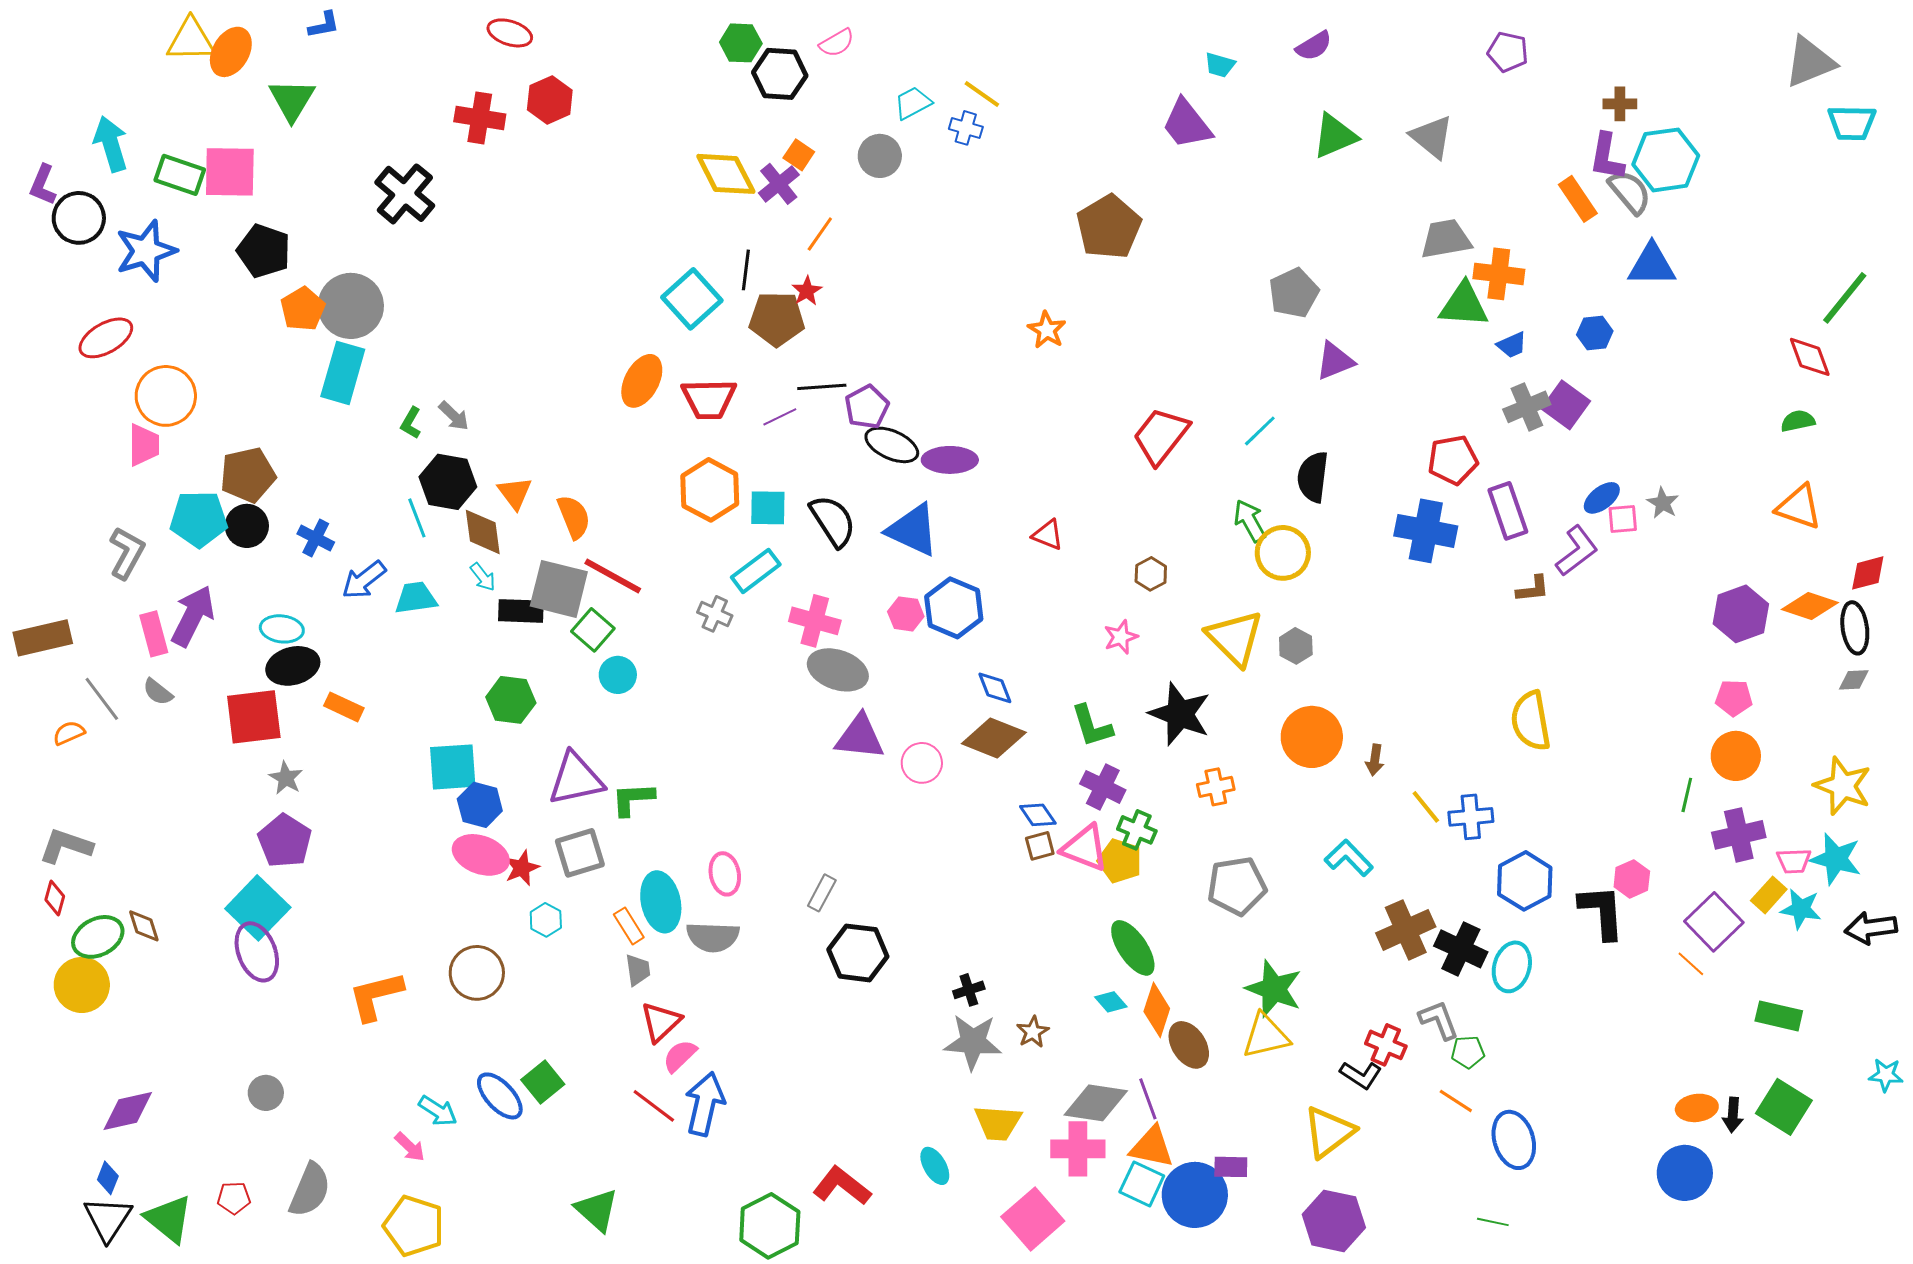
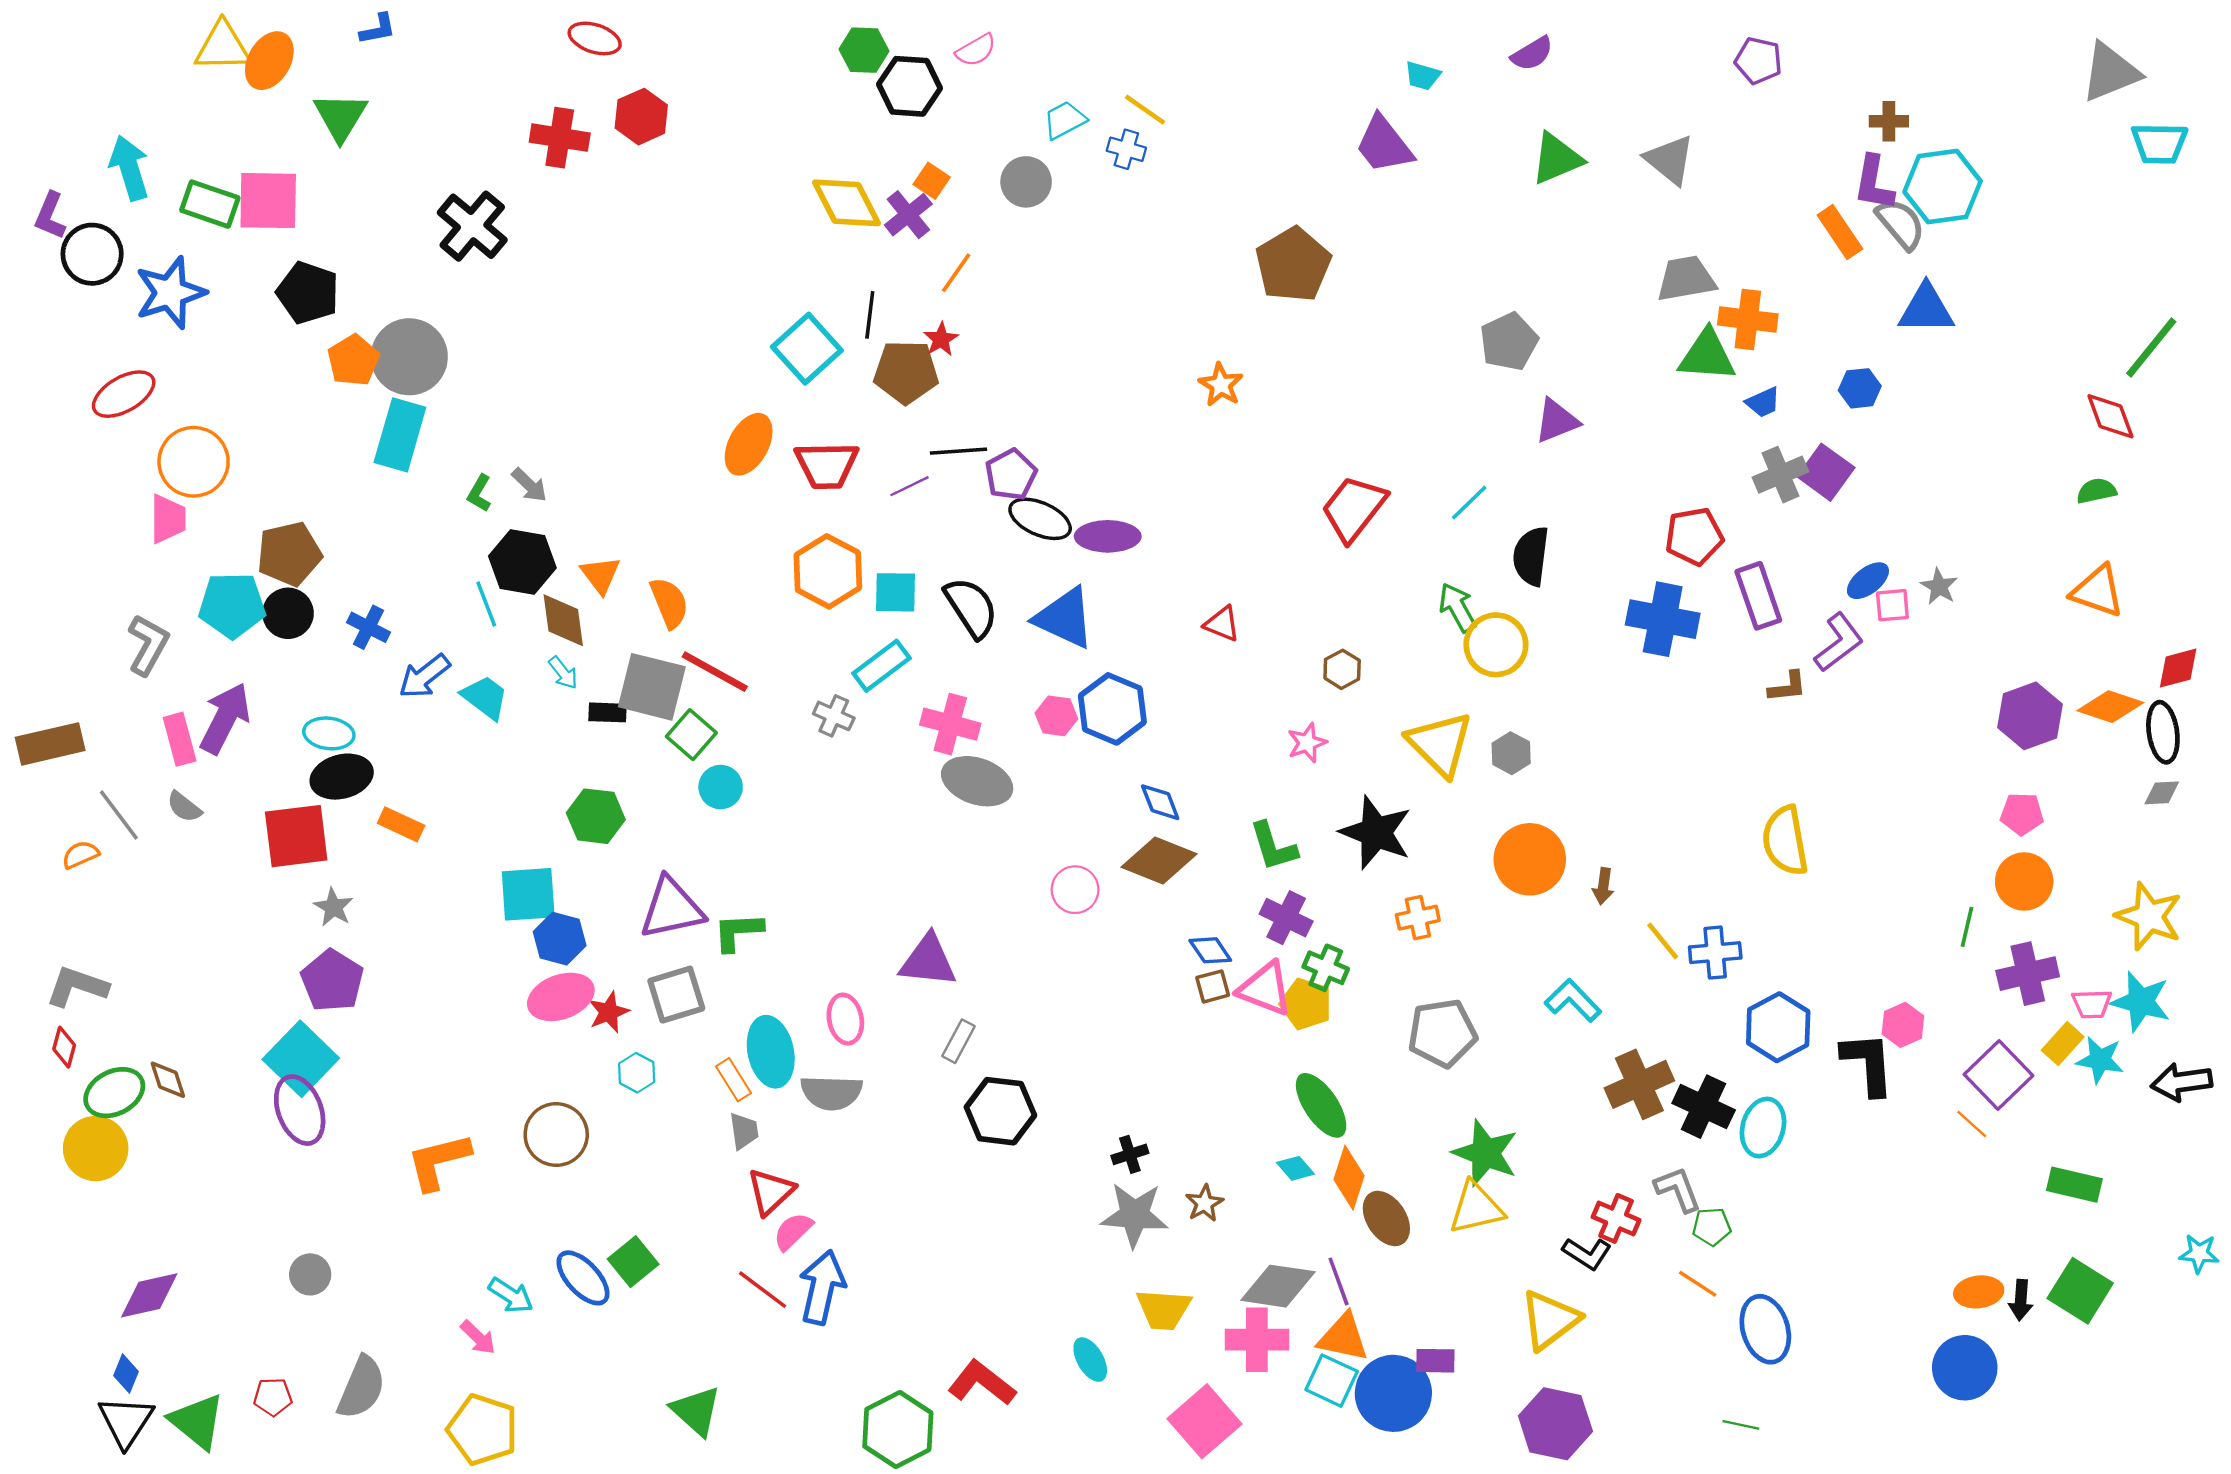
cyan trapezoid: (416, 598) -> (485, 697), turned 45
black rectangle: (521, 611) -> (607, 712), size x0.7
purple triangle: (860, 737) -> (928, 961), moved
pink ellipse: (481, 855) -> (561, 997), turned -40

